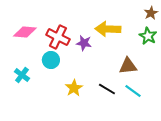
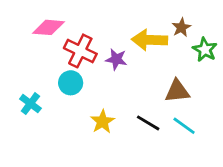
brown star: (151, 13) -> (181, 27), moved
pink diamond: (25, 32) -> (48, 27), moved

